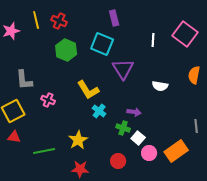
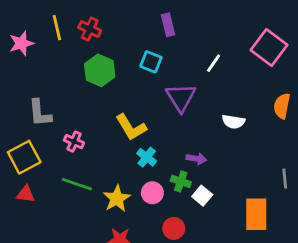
white line: (153, 40) -> (214, 63), moved, turned 32
cyan square: (102, 44) -> (151, 62), size x0.7
green line: (44, 151) -> (77, 184), moved, turned 30
orange rectangle: (176, 151) -> (256, 214), turned -55
pink circle: (149, 153) -> (152, 193), moved

